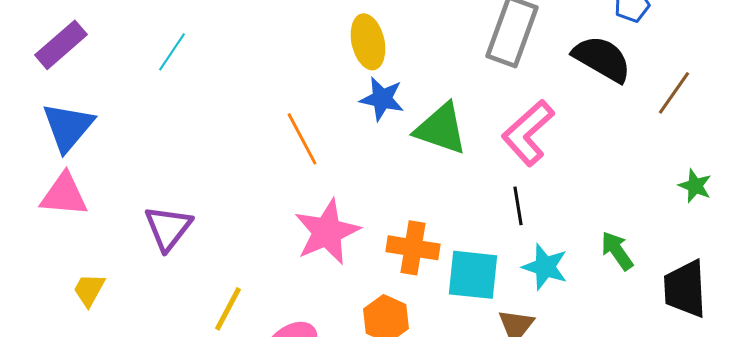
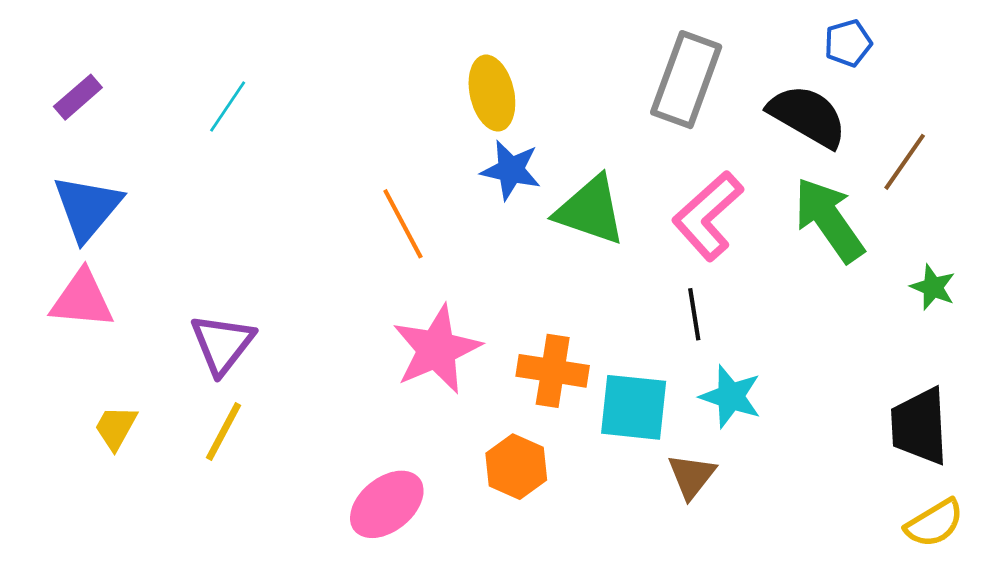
purple rectangle: (61, 45) -> (78, 97), size x0.7
green arrow: (617, 251) -> (829, 220), moved, size x1.6
yellow line: (228, 309) -> (224, 432), moved

